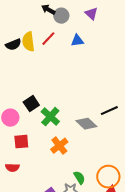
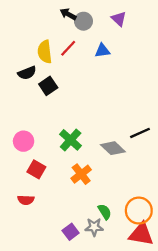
black semicircle: (13, 45) -> (27, 73), moved
black square: (31, 104) -> (48, 86), moved
red square: (21, 142) -> (36, 169), turned 35

